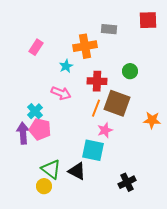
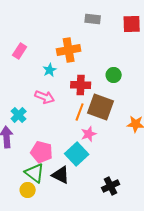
gray rectangle: (109, 29) -> (93, 19), moved
pink pentagon: (40, 129) -> (42, 152), moved
cyan square: (93, 150) -> (77, 154), turned 35

